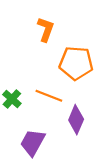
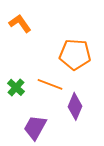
orange L-shape: (46, 29) -> (20, 23), moved, turned -55

